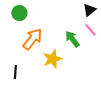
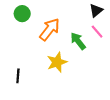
orange arrow: (32, 39) -> (50, 29), moved

